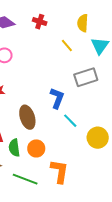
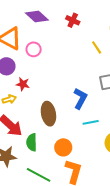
cyan line: (70, 121) -> (91, 122), turned -63
orange circle: (36, 148) -> (63, 147), moved

